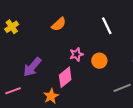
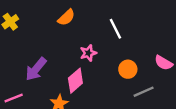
white line: (107, 26) -> (115, 29), moved
orange circle: (99, 61) -> (128, 69), moved

